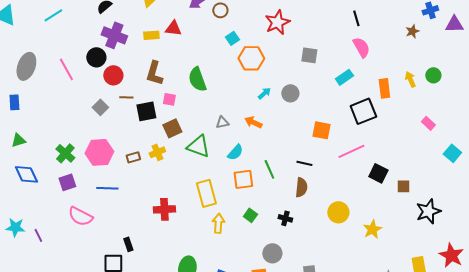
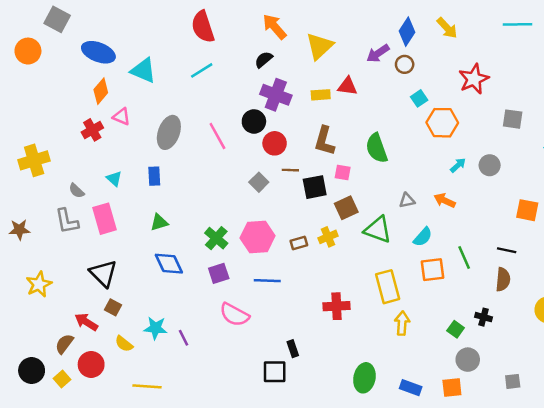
green square: (250, 215) -> (456, 329), moved

